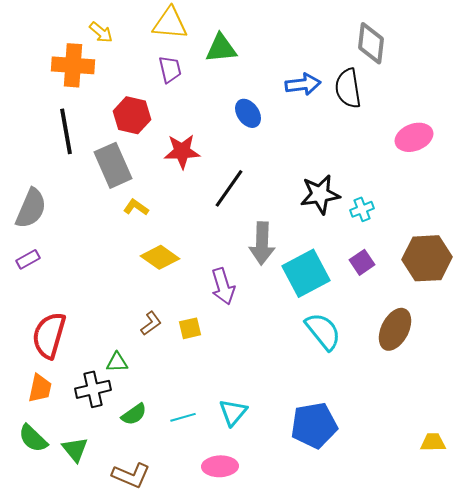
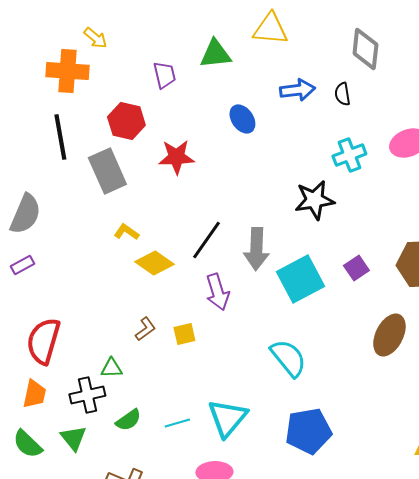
yellow triangle: (170, 23) -> (270, 29), moved
black semicircle: (348, 88) -> (342, 94), size x0.6
black line: (229, 188) -> (206, 240), moved
yellow L-shape: (136, 207) -> (126, 232), moved
cyan cross: (362, 209) -> (349, 155), moved, size x1.4
cyan semicircle: (323, 331) -> (288, 358), moved
cyan triangle: (233, 412) -> (227, 418), size x1.4
green triangle: (75, 449) -> (73, 438), moved

